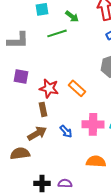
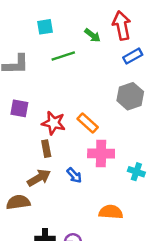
green arrow: (72, 16) -> (93, 35), moved
pink cross: (93, 124) -> (101, 153), moved

